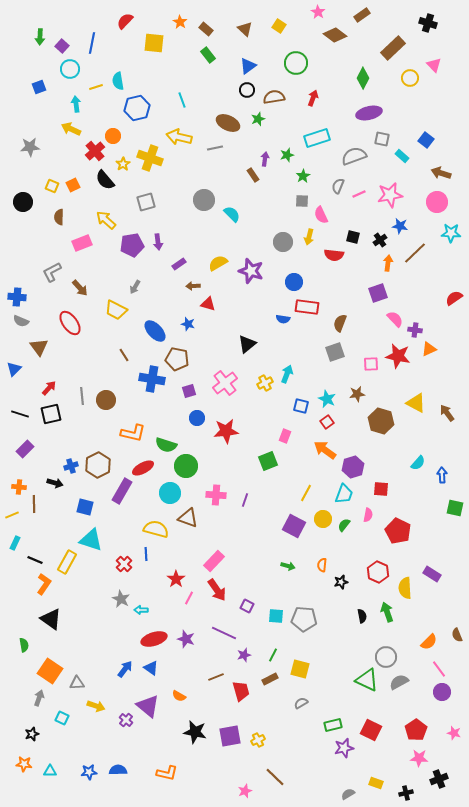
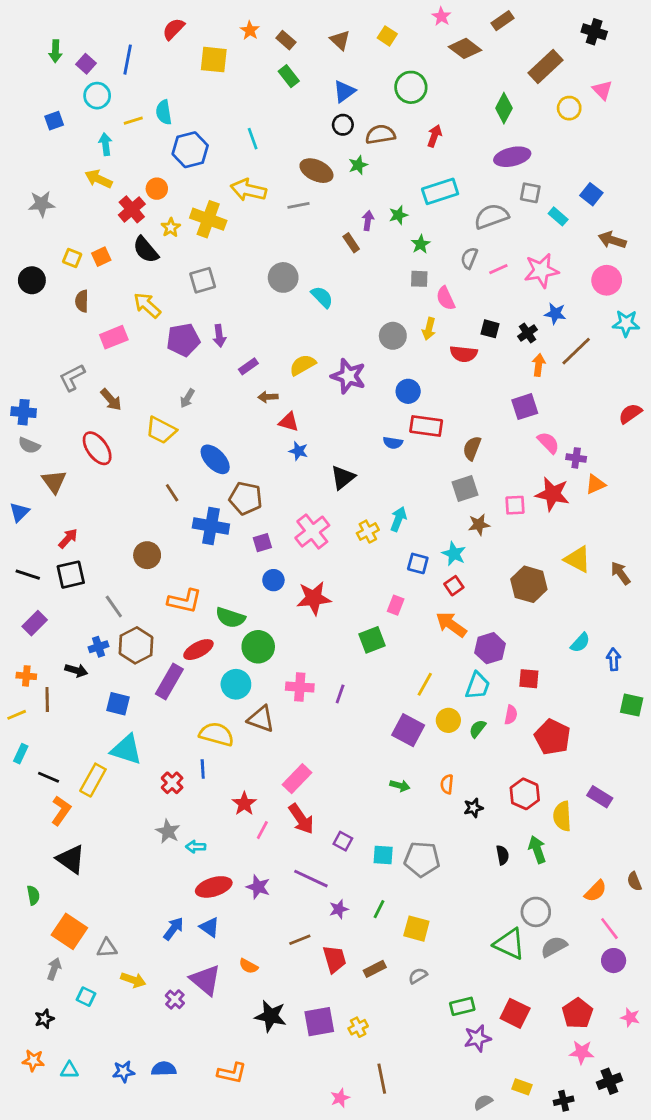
blue star: (188, 324) -> (298, 451), moved
brown star: (357, 394) -> (479, 525), moved
gray line: (82, 396) -> (114, 607), moved, turned -30
brown rectangle: (270, 679) -> (375, 969), moved
brown line: (275, 777) -> (382, 1079), turned 35

